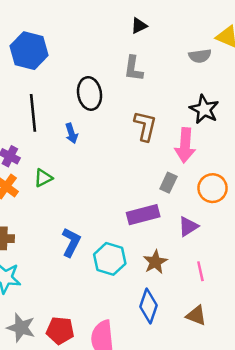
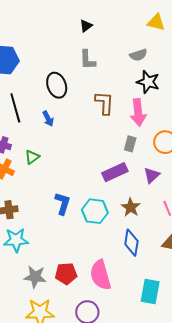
gray semicircle: (200, 56) -> (138, 55), moved

